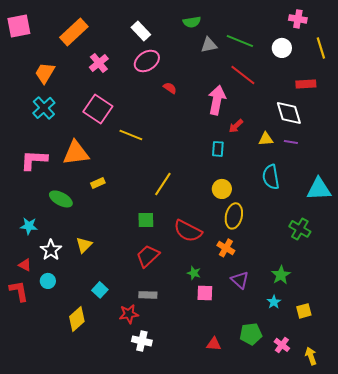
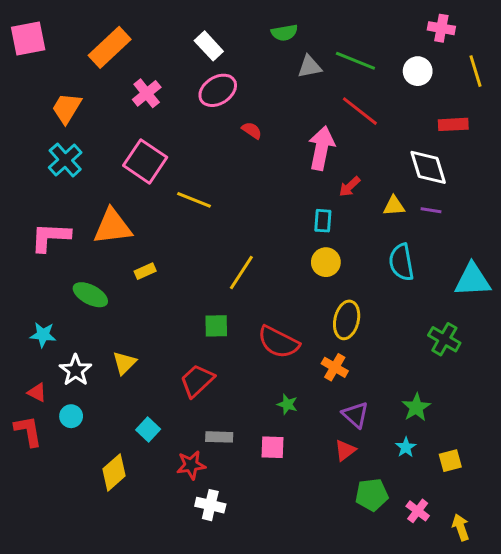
yellow circle: (222, 189) -> (326, 262), moved
red trapezoid: (148, 256) -> (197, 381), moved
pink square: (205, 293) -> (273, 447), moved
red triangle: (214, 344) -> (345, 450), moved, turned -42

